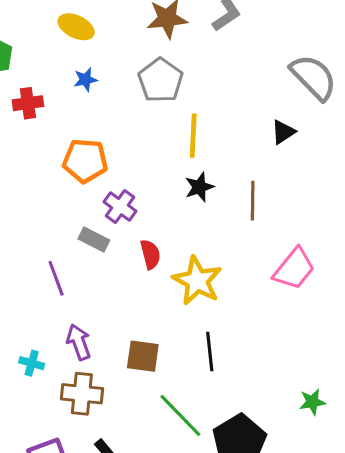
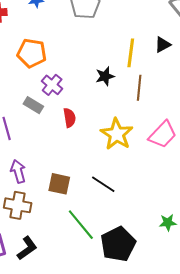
yellow line: (193, 136) -> (131, 53), moved
yellow star: (197, 281) -> (117, 134), moved
black line: (210, 352) -> (103, 184), turned -55

